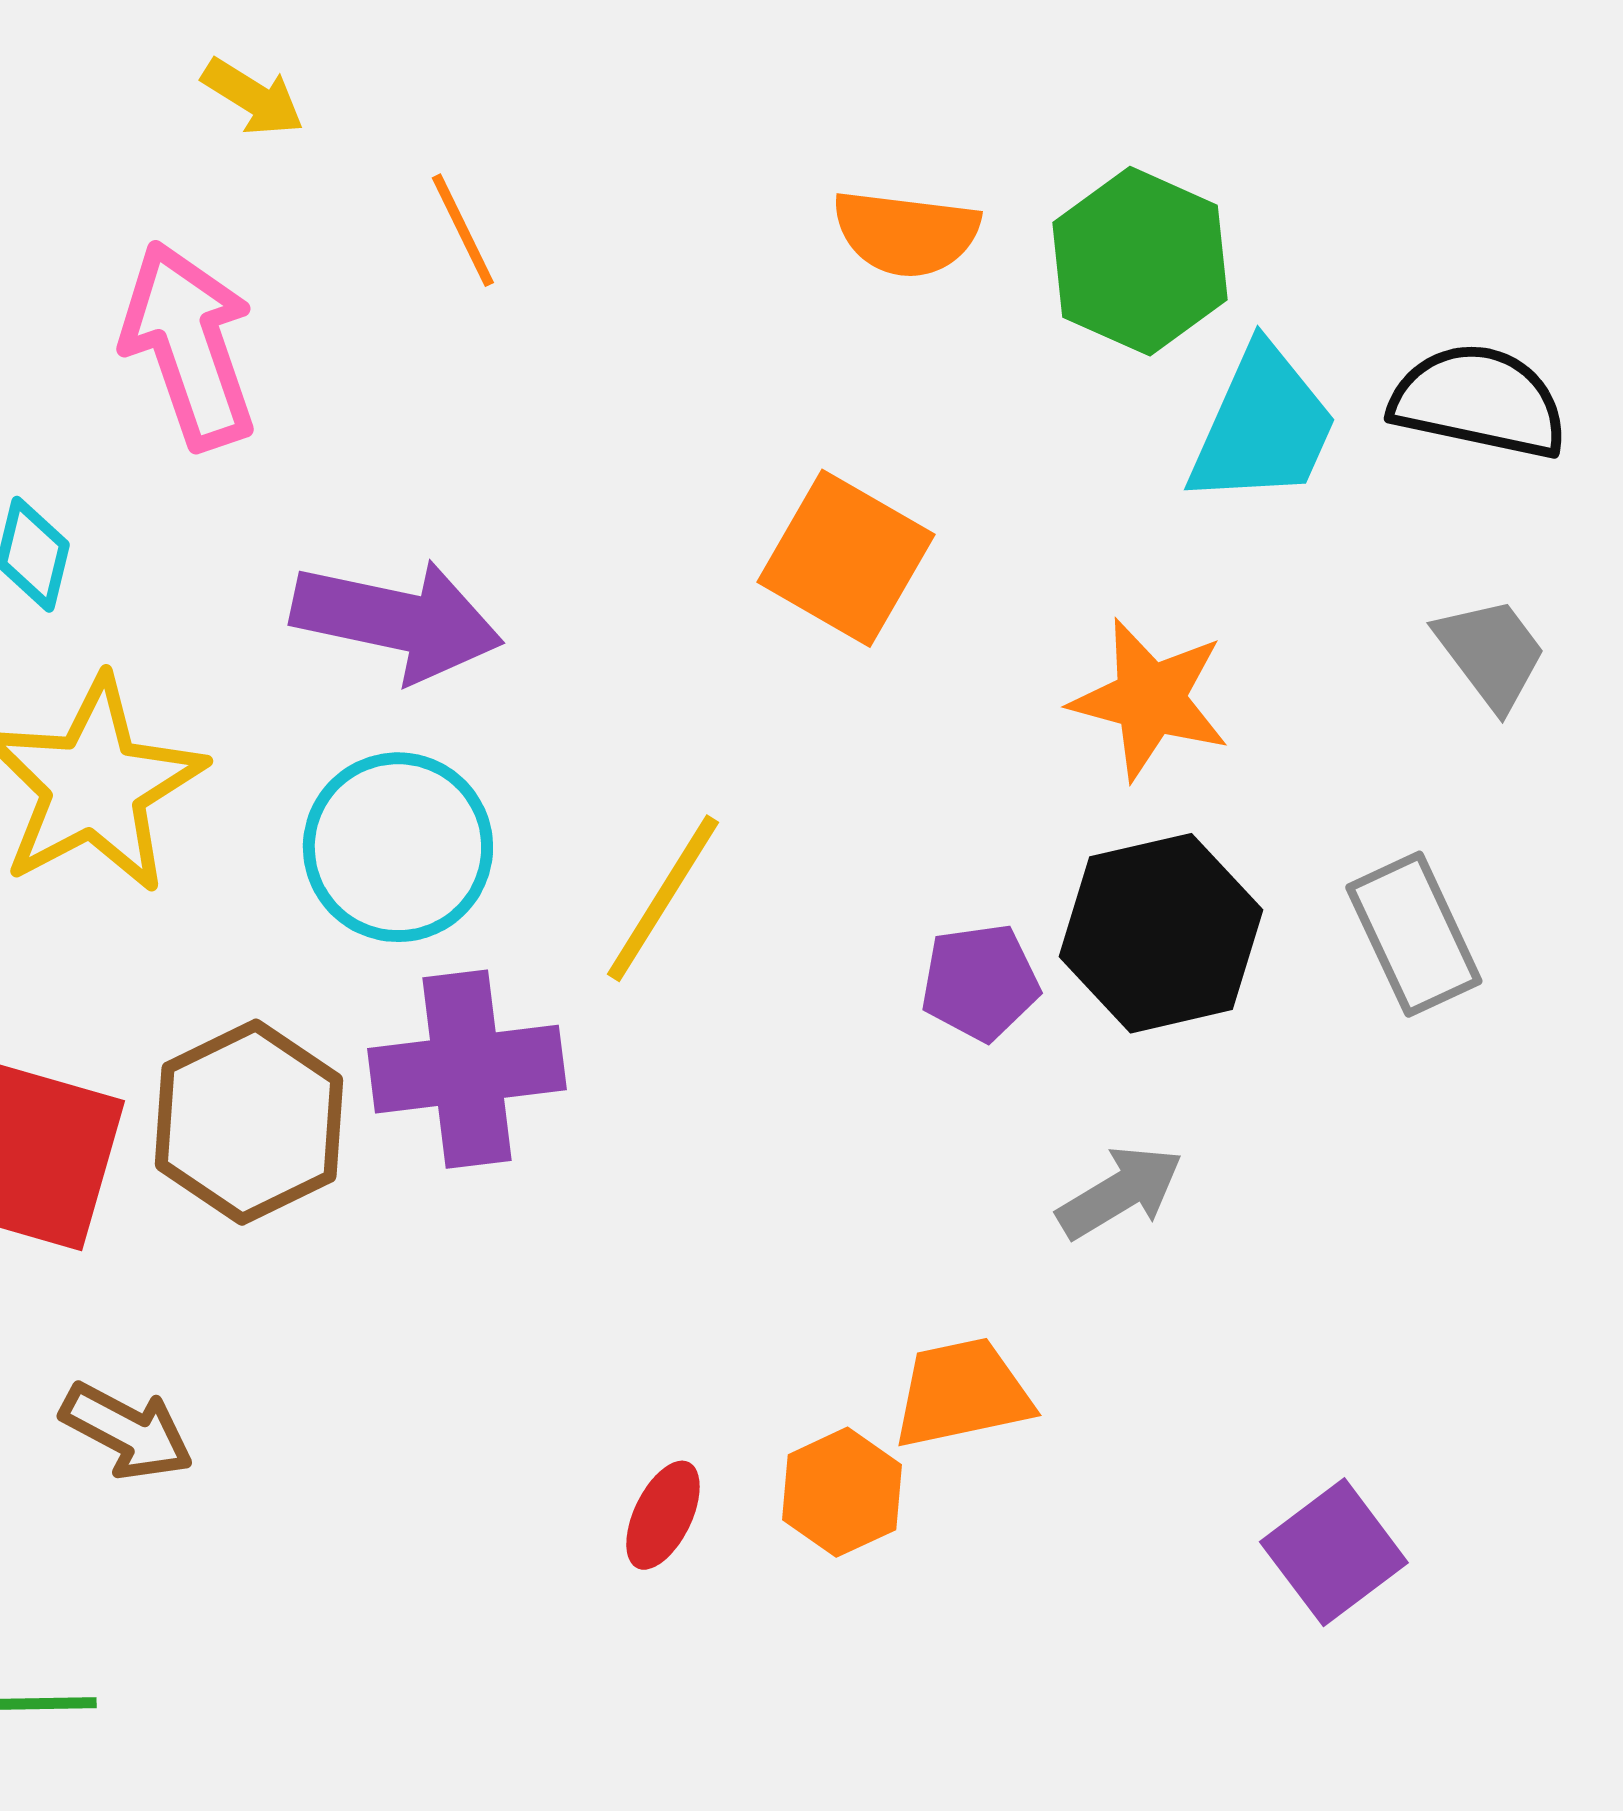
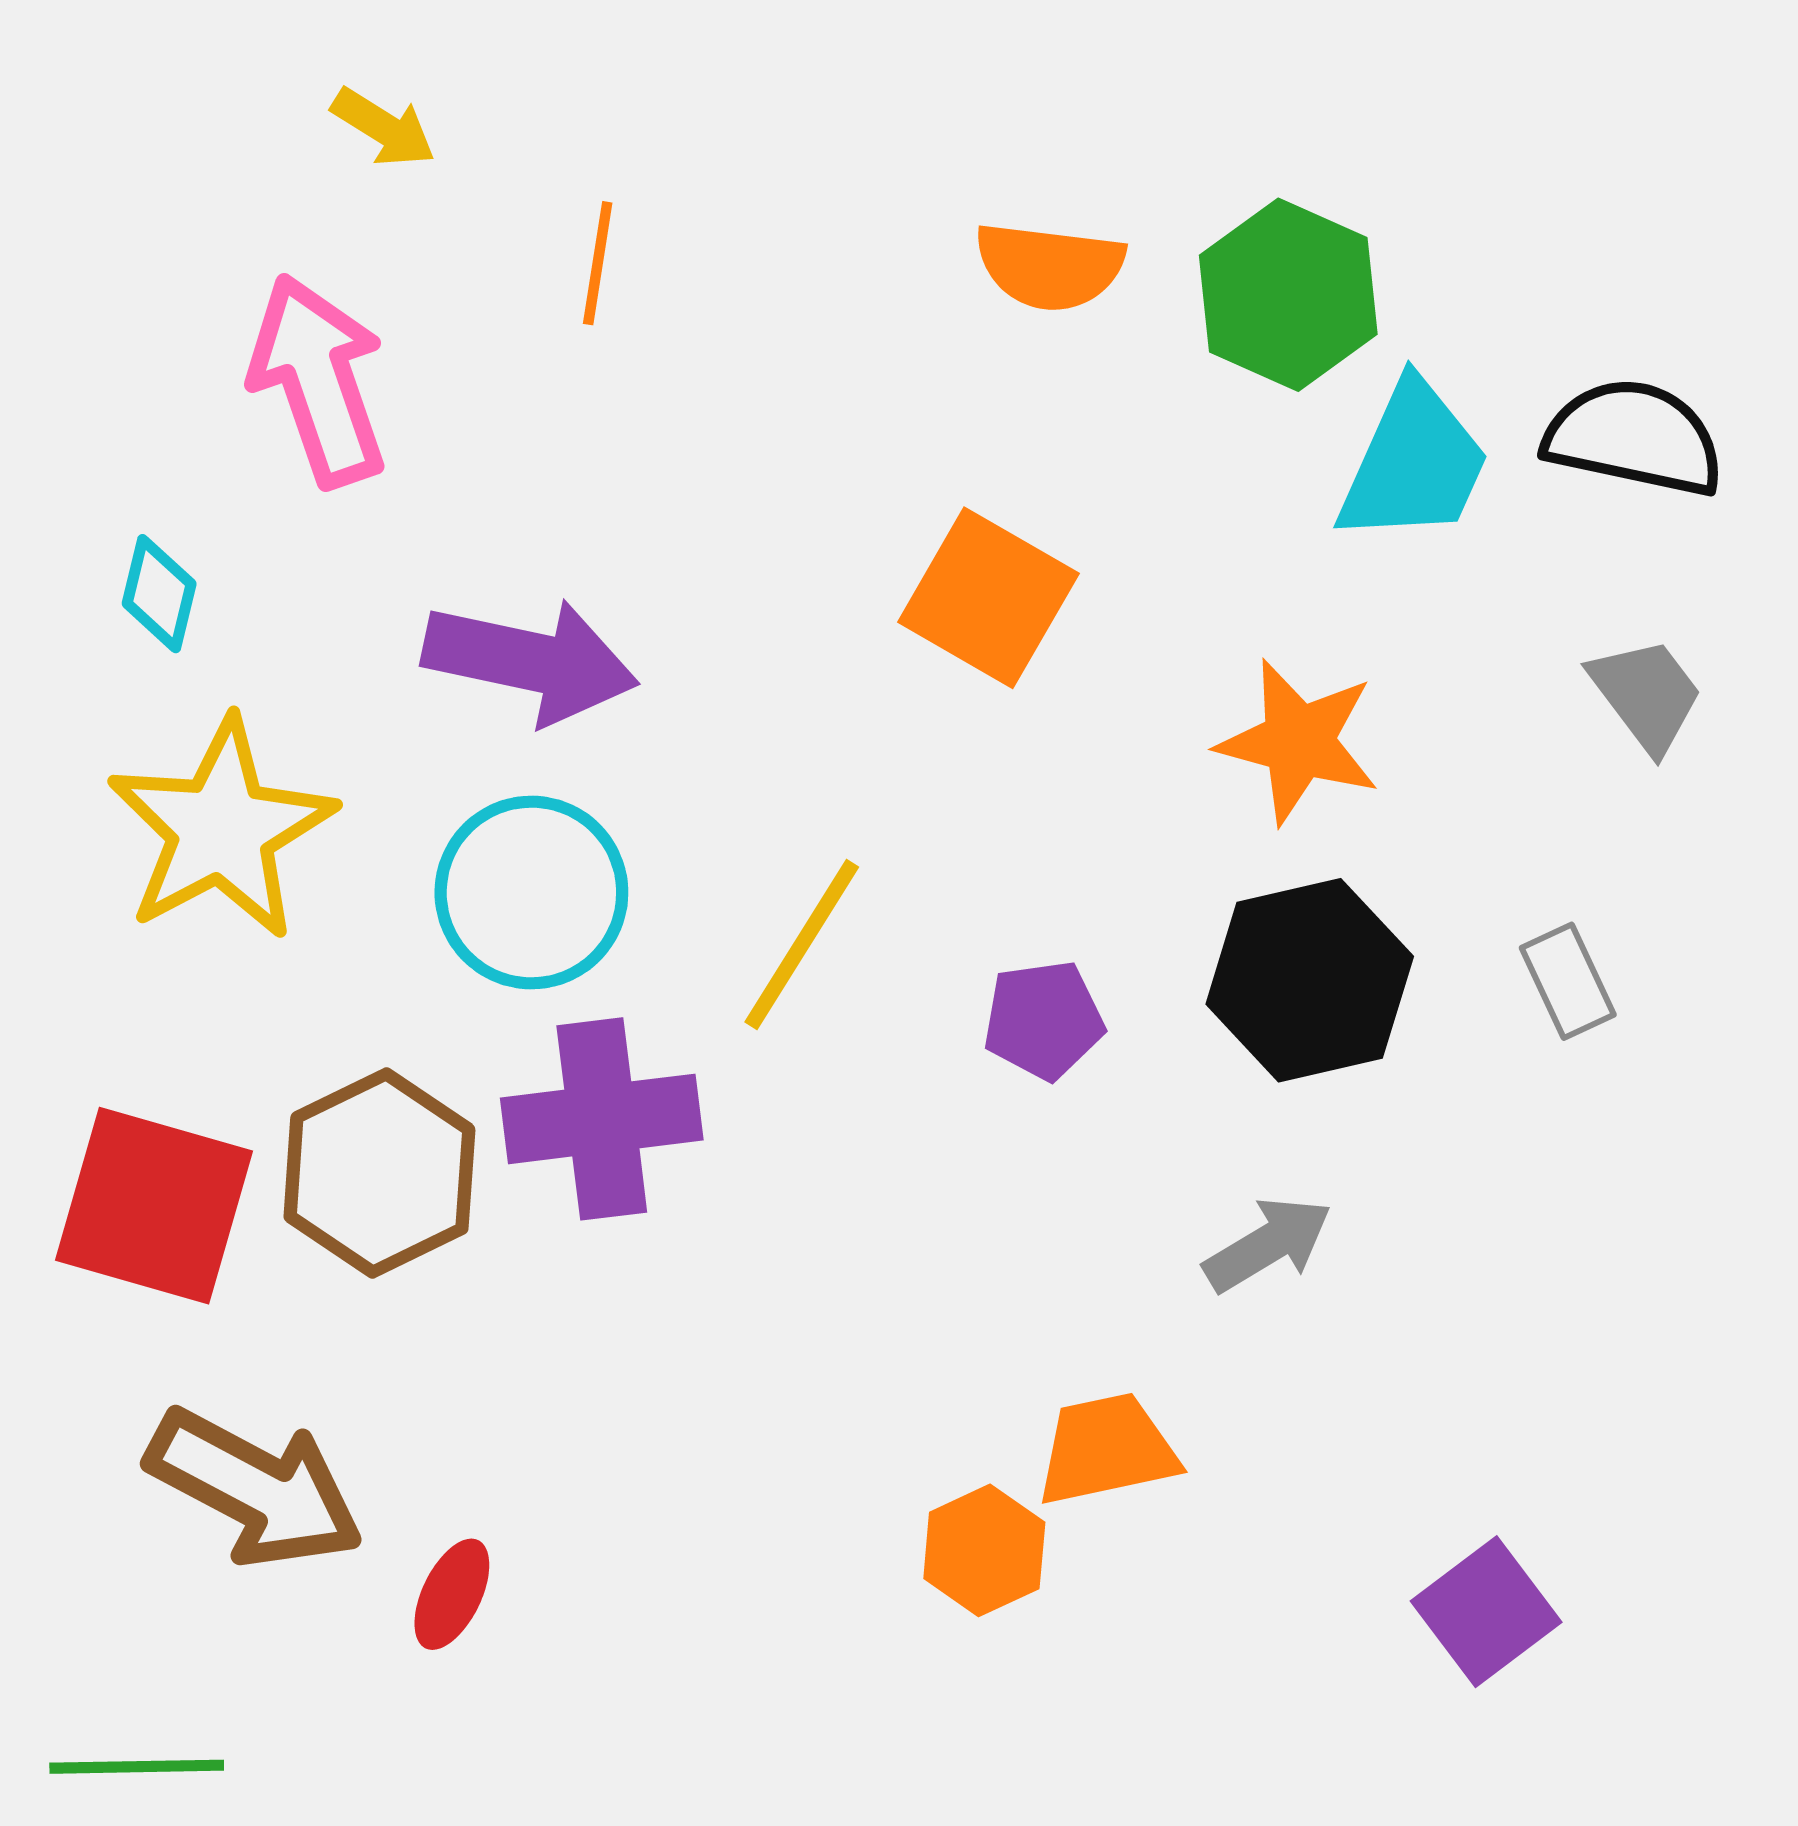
orange line: (463, 230) -> (598, 263), turned 35
gray rectangle: (1414, 934) -> (1568, 981), size x0.7
purple pentagon: (980, 982) -> (1043, 1020), moved
brown arrow: (127, 1431) -> (255, 1488), size x1.6
red ellipse: (663, 1515) -> (452, 1594), moved

